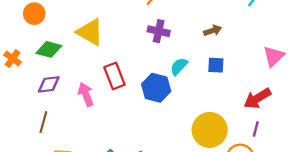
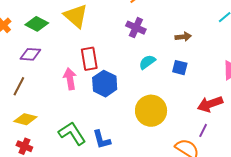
blue hexagon: (156, 88) -> (105, 84), moved
pink arrow: (86, 94) -> (70, 79), moved
yellow circle: (210, 130) -> (151, 111), moved

